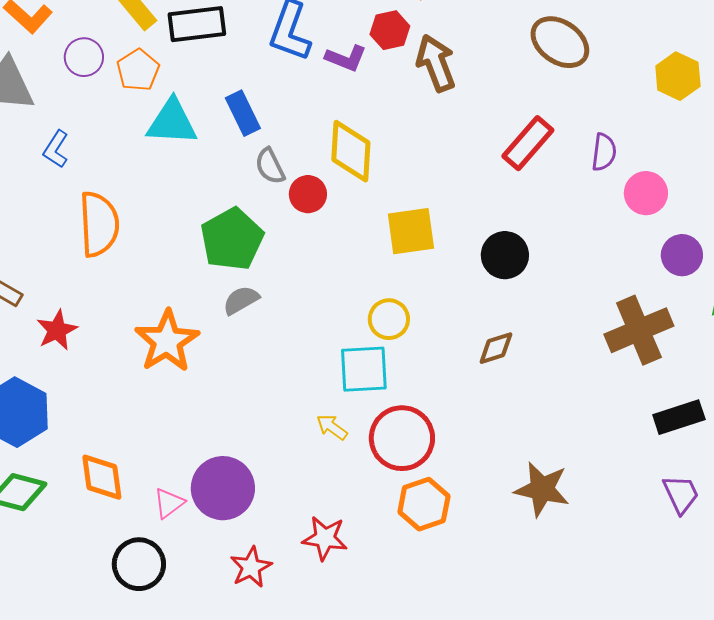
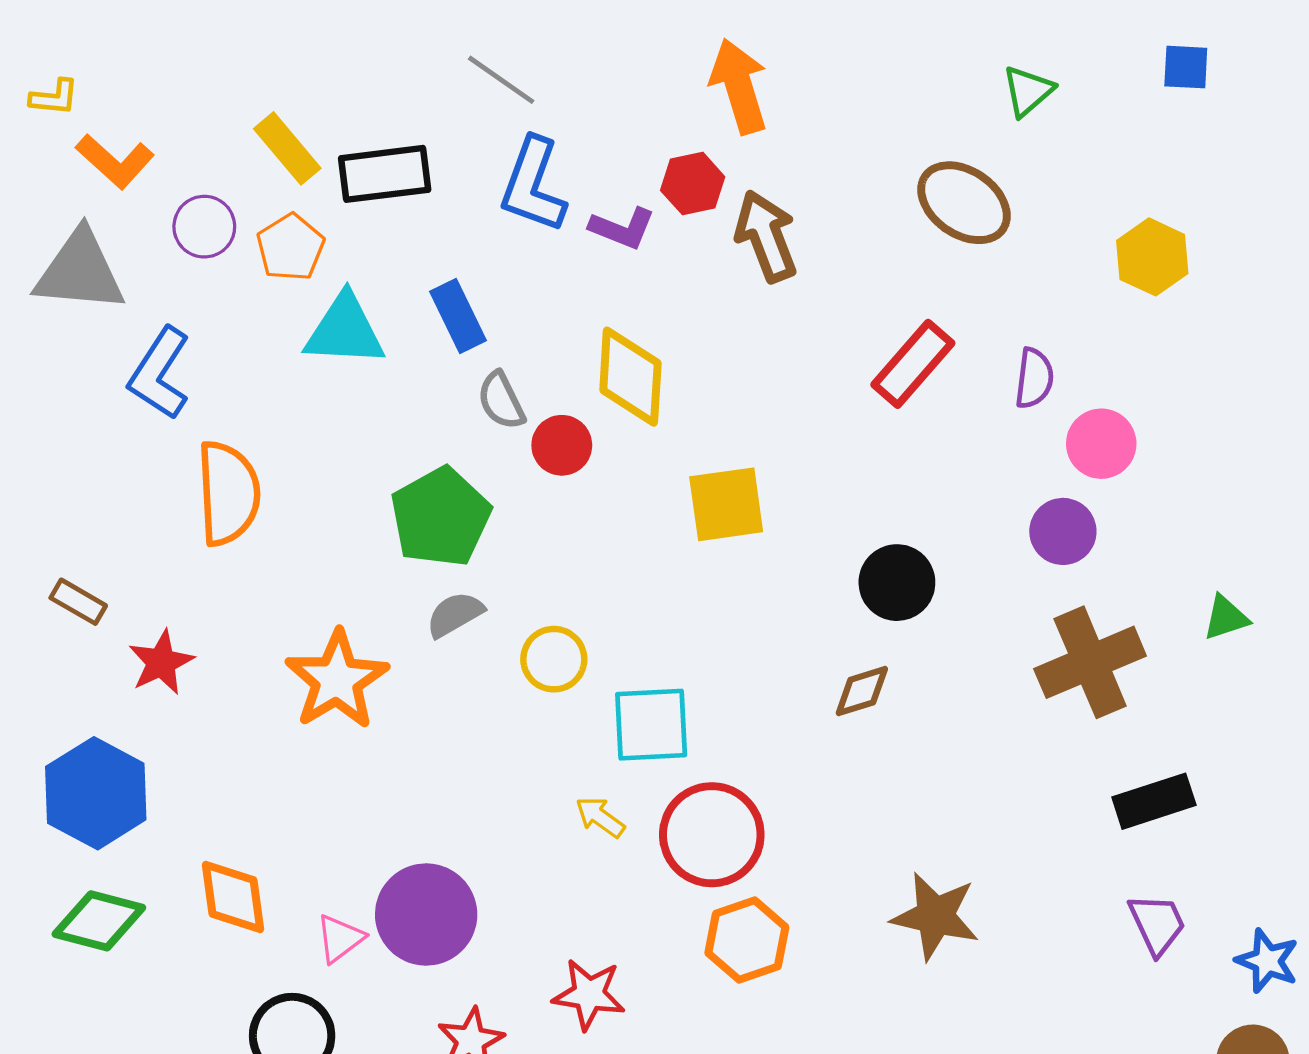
blue L-shape: (56, 149) -> (160, 373), size x1.5
black circle: (505, 255) -> (897, 583), moved
purple circle: (682, 255) -> (1063, 531), moved
yellow circle: (389, 319) -> (554, 659), moved

